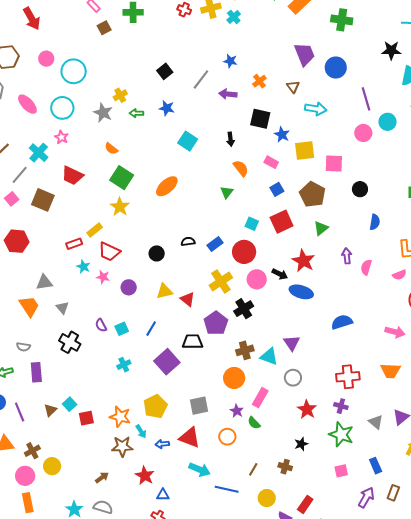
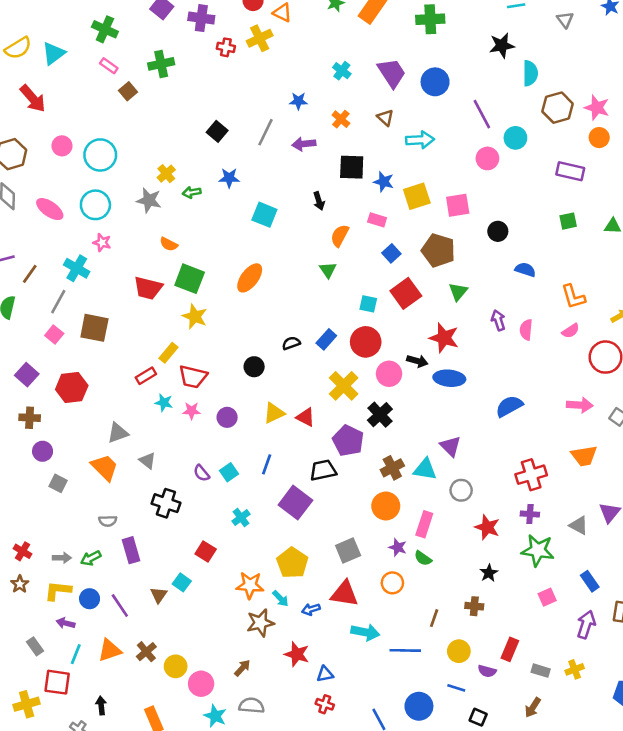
cyan cross: (234, 17) -> (342, 71), moved
orange semicircle: (241, 168) -> (340, 236), turned -102
red trapezoid: (72, 176) -> (148, 288), moved
blue semicircle: (375, 222) -> (525, 270), turned -70
red square: (86, 418) -> (206, 551), moved, turned -35
pink circle: (25, 476) -> (201, 684), moved

